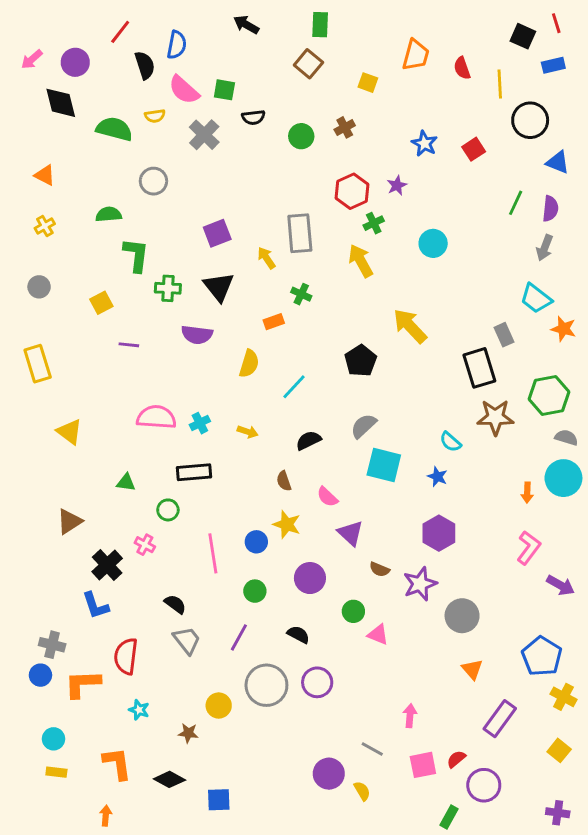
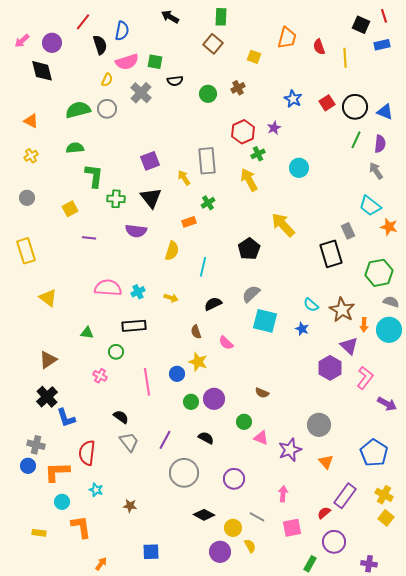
pink semicircle: (184, 90) -> (127, 62), turned -60
yellow semicircle: (155, 116) -> (107, 80), turned -56
black circle: (530, 120) -> (355, 107), moved
green semicircle: (114, 129) -> (78, 110), moved, turned -30
gray circle: (153, 181) -> (107, 109), moved
gray arrow: (545, 248) -> (376, 171), turned 126
green cross: (301, 294) -> (208, 203), turned 32
cyan line: (294, 387) -> (203, 267), turned -30
brown star: (495, 417) -> (342, 310), moved, turned 30
orange arrow: (527, 493) -> (364, 325), moved
purple triangle: (350, 533) -> (349, 346), moved
purple hexagon: (439, 533) -> (330, 368), moved
black cross: (107, 565) -> (47, 397), moved
purple star: (420, 584) -> (290, 450), moved
green circle: (255, 591) -> (191, 402), moved
purple circle: (317, 682) -> (234, 479), moved
yellow cross: (563, 697) -> (384, 495), moved
yellow circle: (219, 706) -> (233, 528), moved
cyan circle: (54, 739) -> (62, 502), moved
red semicircle: (456, 759) -> (324, 513), moved
purple circle: (329, 774) -> (220, 552), moved
black diamond: (169, 779) -> (204, 515), moved
purple cross: (558, 813) -> (369, 564), moved
orange arrow: (106, 816) -> (101, 564), moved, turned 32

